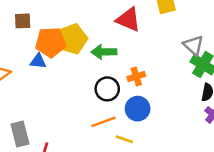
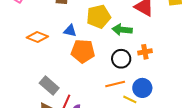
orange pentagon: (51, 42) -> (83, 51), moved
blue circle: (138, 109) -> (142, 88), moved
gray rectangle: (20, 134) -> (49, 86), turned -42

